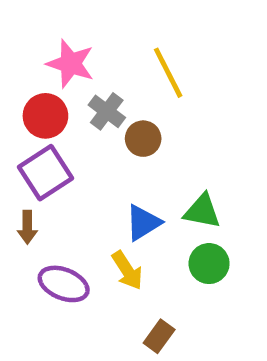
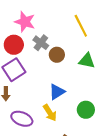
yellow line: (168, 73) -> (81, 26), moved
green triangle: (202, 211) -> (87, 61), moved

